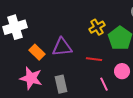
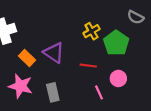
purple triangle: (62, 47) -> (54, 53), turned 40

